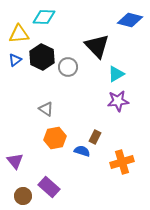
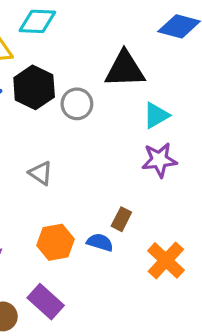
black triangle: (97, 46) -> (125, 69), turned -48
orange hexagon: (55, 138) -> (55, 242), moved
orange cross: (122, 162) -> (166, 260), turned -30

